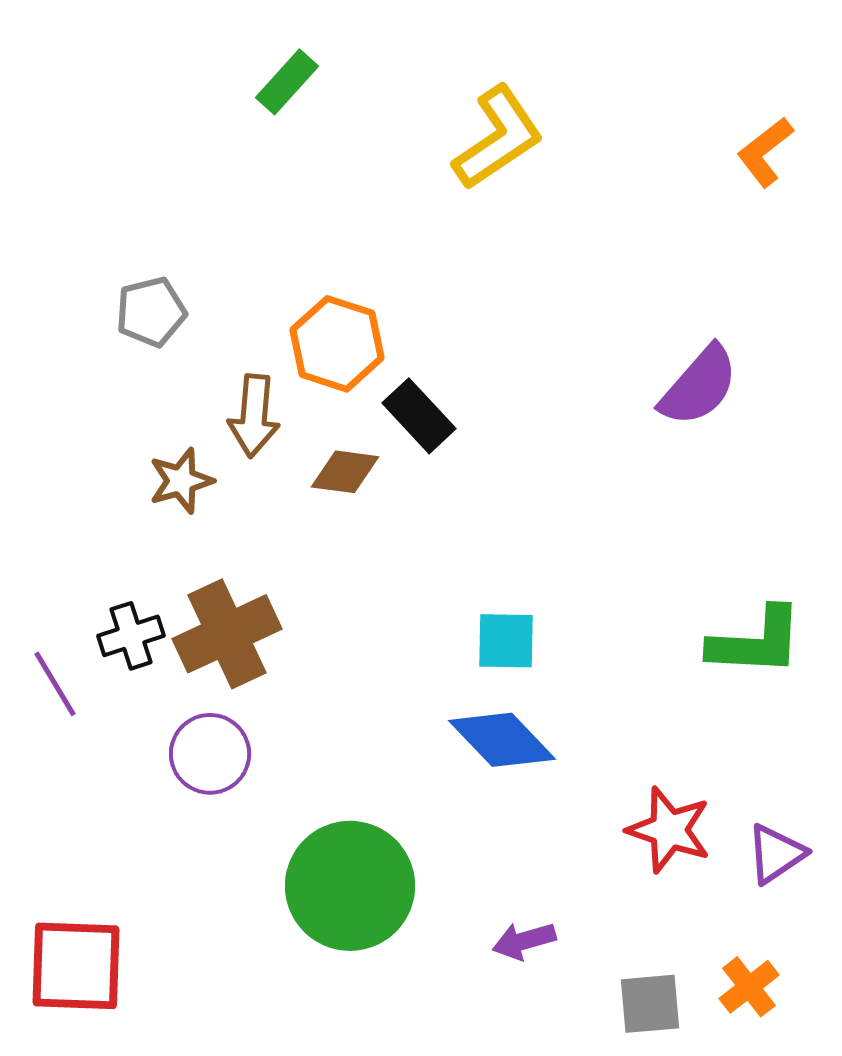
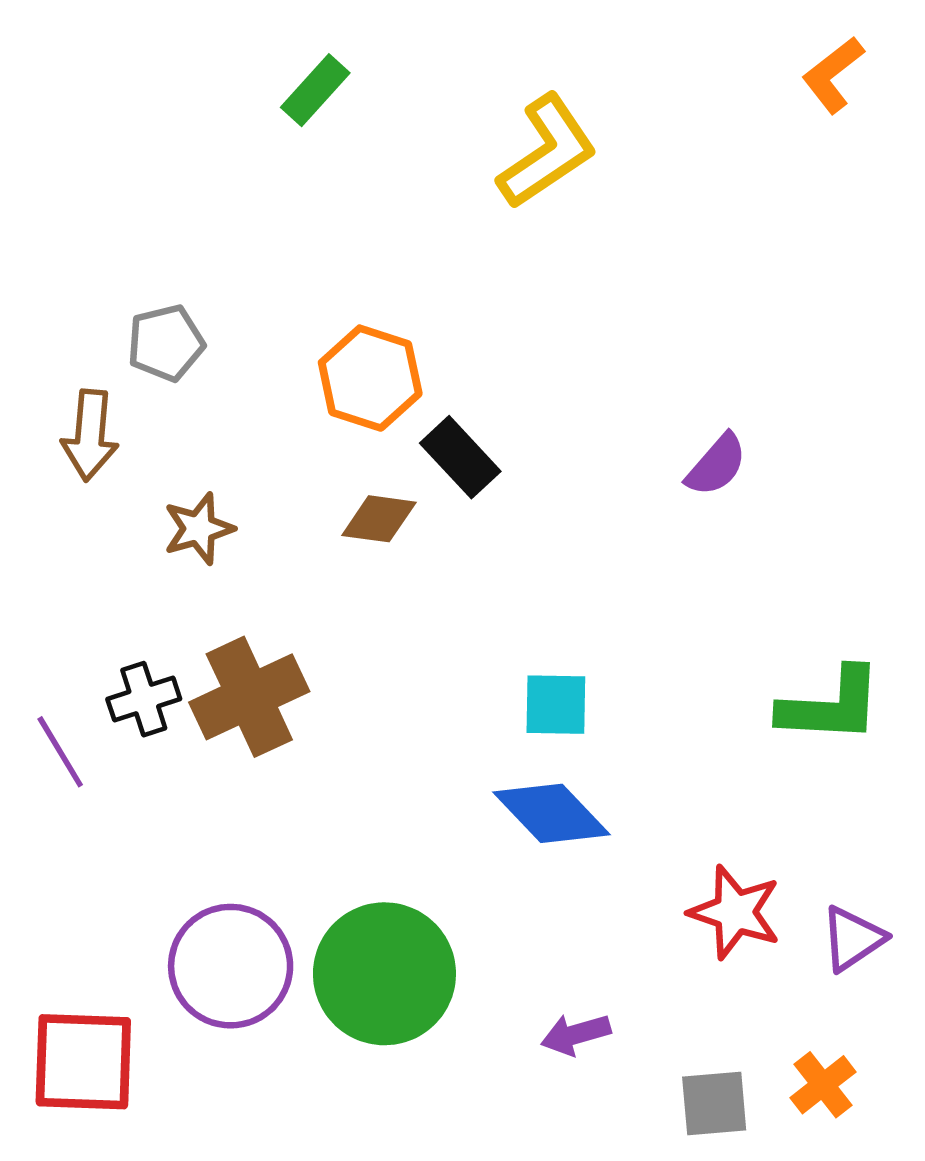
orange L-shape: (765, 152) -> (833, 75), moved
purple semicircle: (699, 386) -> (716, 465), moved, size x0.7
brown arrow: (254, 416) -> (90, 435), moved
purple circle: (210, 754) -> (231, 966), moved, size x1.4

